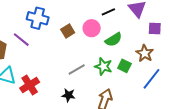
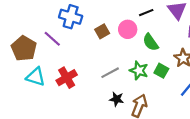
green semicircle: (113, 40) -> (151, 42), turned 84
red cross: (30, 85) -> (67, 78), moved
black star: (69, 95) -> (117, 99), moved

